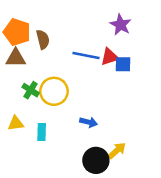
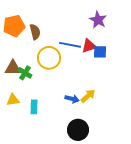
orange pentagon: (17, 32) -> (14, 26), turned -30
brown triangle: (16, 58) -> (13, 68), moved
yellow circle: (54, 91) -> (49, 58), moved
yellow arrow: (117, 151) -> (88, 96), moved

